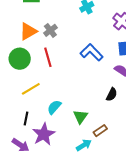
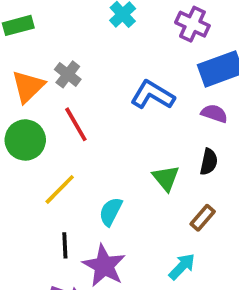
green triangle: (80, 117) -> (166, 178), moved
brown rectangle: (100, 131) -> (203, 218), moved

